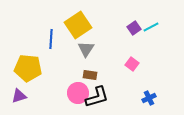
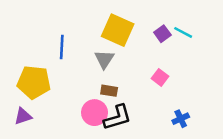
yellow square: (78, 25) -> (118, 30), moved, turned -32
cyan line: (151, 27) -> (183, 32), turned 56

